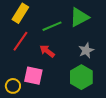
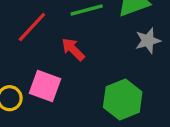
gray star: (86, 50) -> (148, 41), moved

